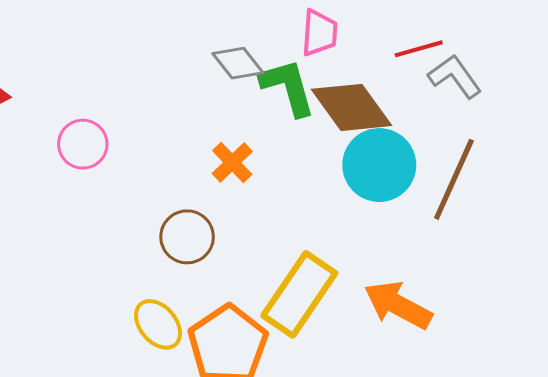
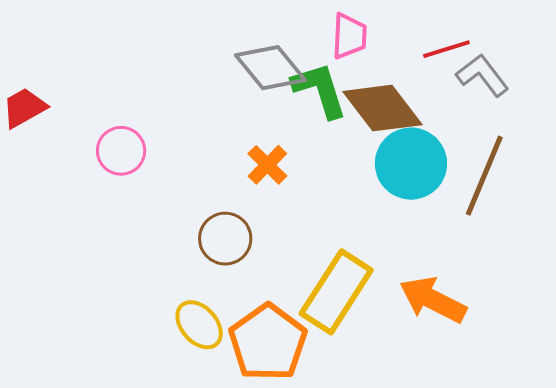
gray diamond: (238, 63) -> (270, 68), size x1.4

